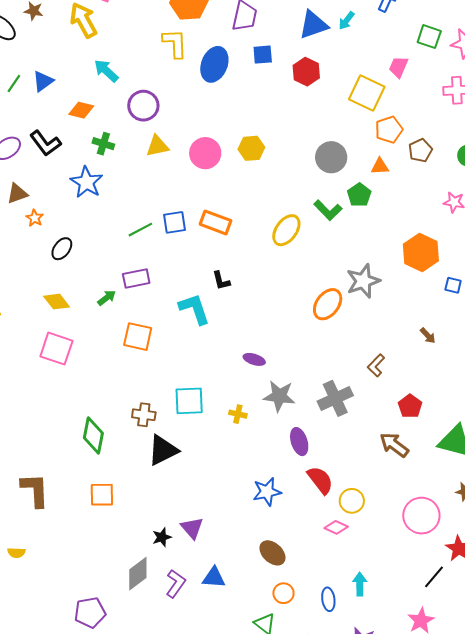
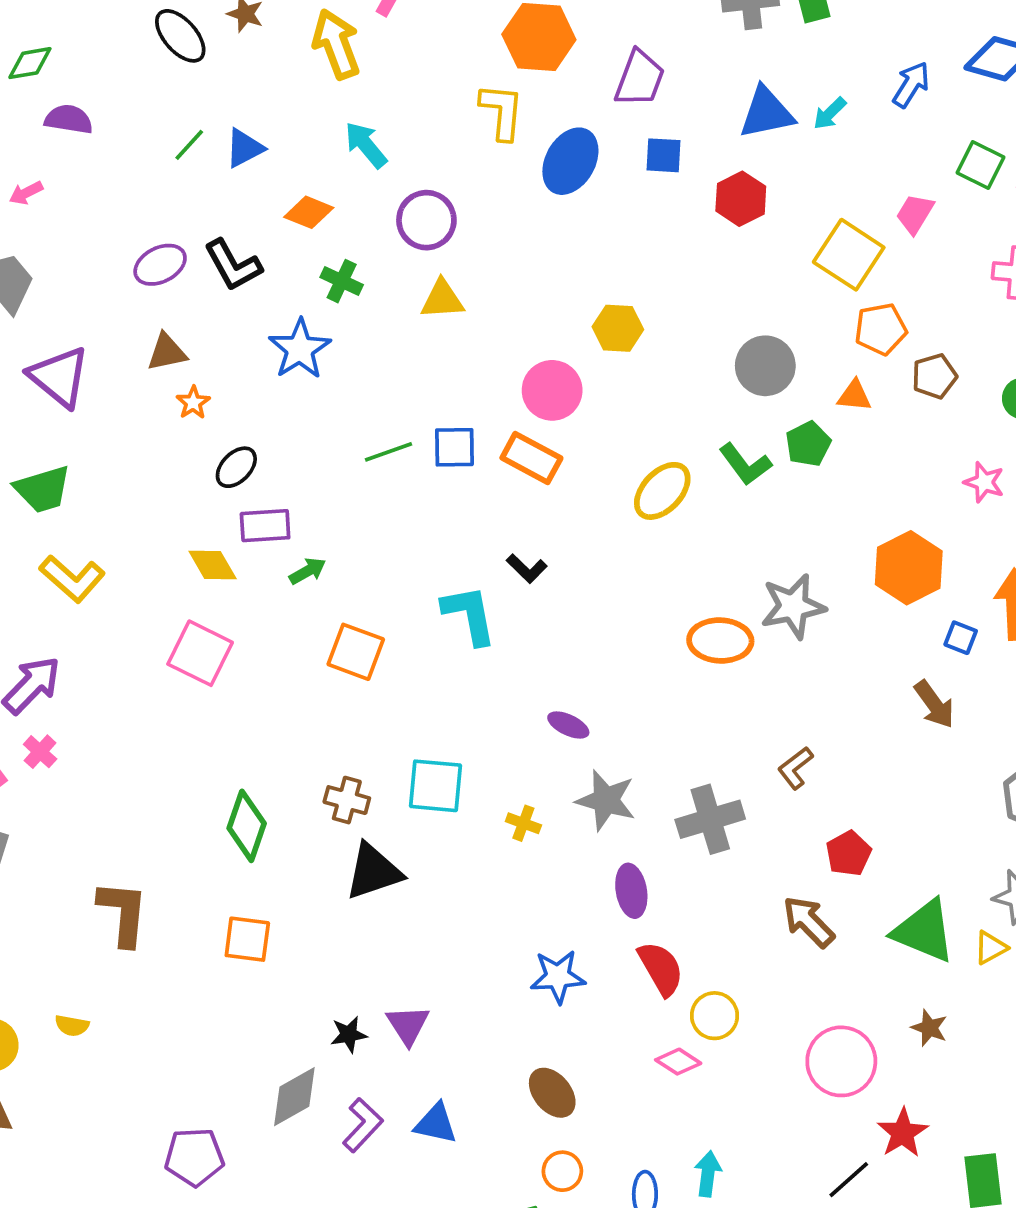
pink circle: (205, 153) -> (552, 390), moved
purple rectangle: (136, 279) -> (265, 526), moved
black L-shape: (221, 281) -> (527, 569), turned -40
orange ellipse: (328, 304) -> (720, 641), turned 48
brown arrow: (428, 336) -> (934, 704), moved, size x1.5

